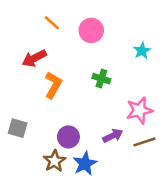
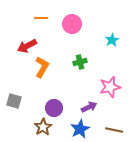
orange line: (52, 23) -> (41, 18), turned -40
green cross: (101, 79) -> (80, 62), turned -32
brown line: (144, 142) -> (114, 130), moved, turned 30
blue star: (85, 164) -> (80, 129), moved

